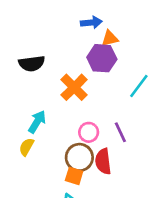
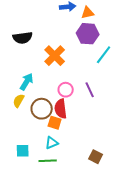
orange triangle: (110, 38) -> (88, 13), moved
purple hexagon: (102, 58) -> (88, 34), moved
brown circle: (79, 157) -> (42, 109), moved
red semicircle: (103, 161) -> (61, 109), moved

